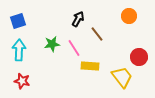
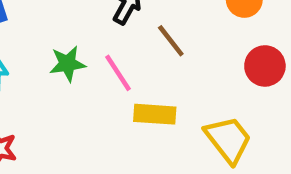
red circle: (139, 57) -> (265, 66), moved

